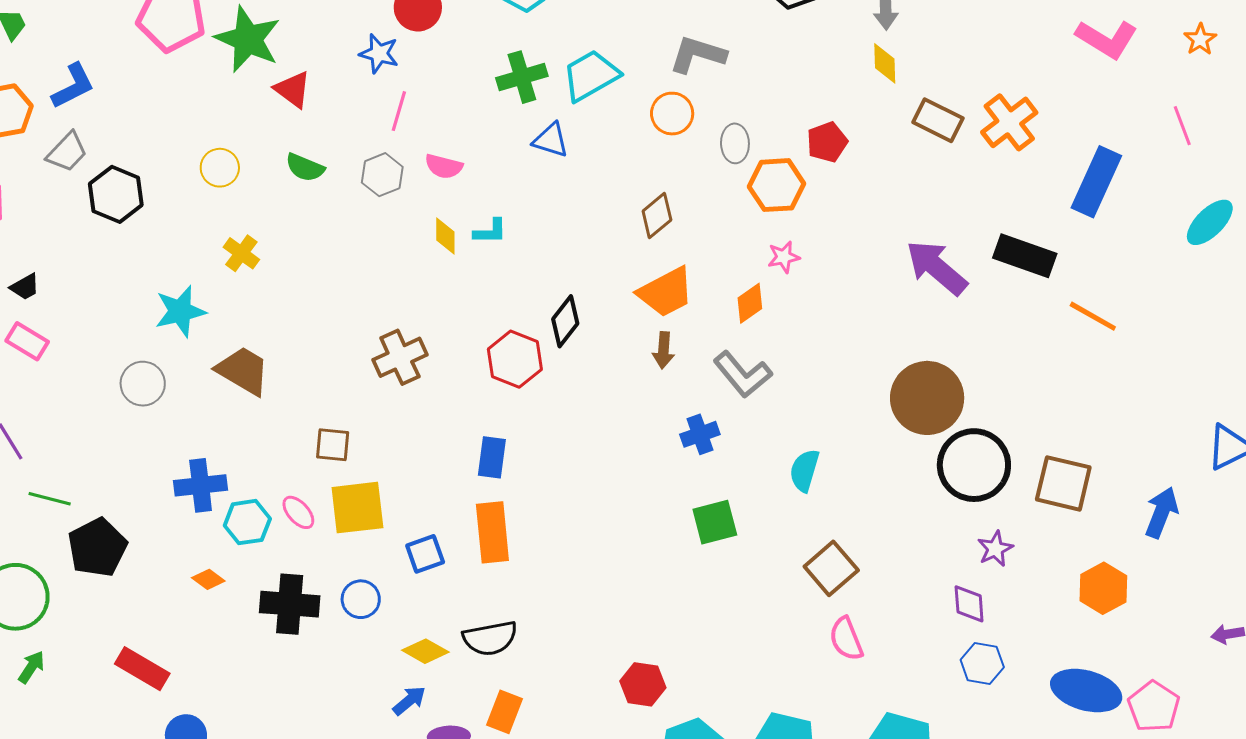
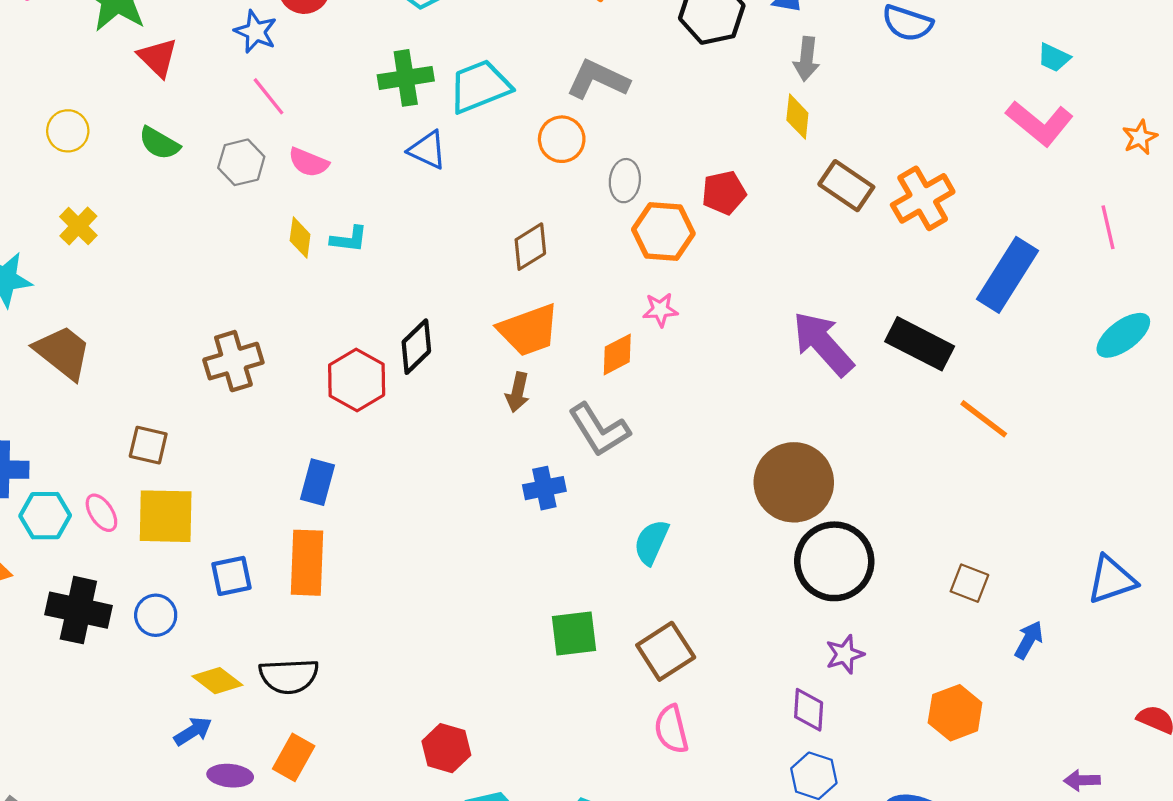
pink line: (399, 111) -> (268, 96), turned -63
brown square: (1063, 483) -> (969, 583), moved, size x0.6
blue arrow: (1161, 512) -> (1029, 640), size x0.7
green square: (715, 522) -> (574, 634), moved

